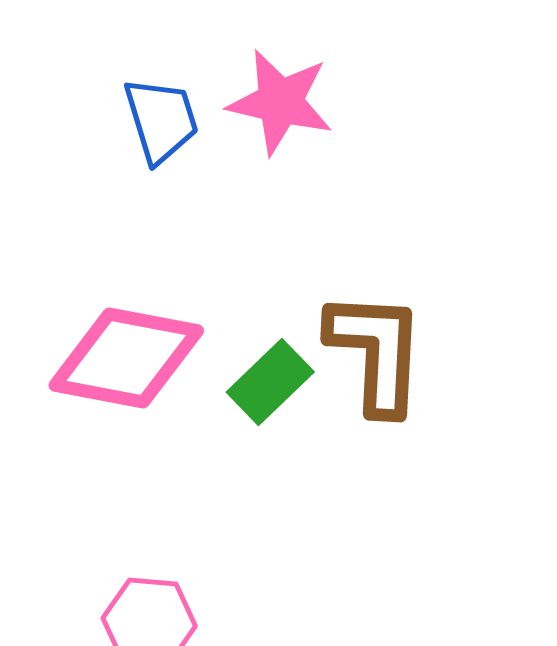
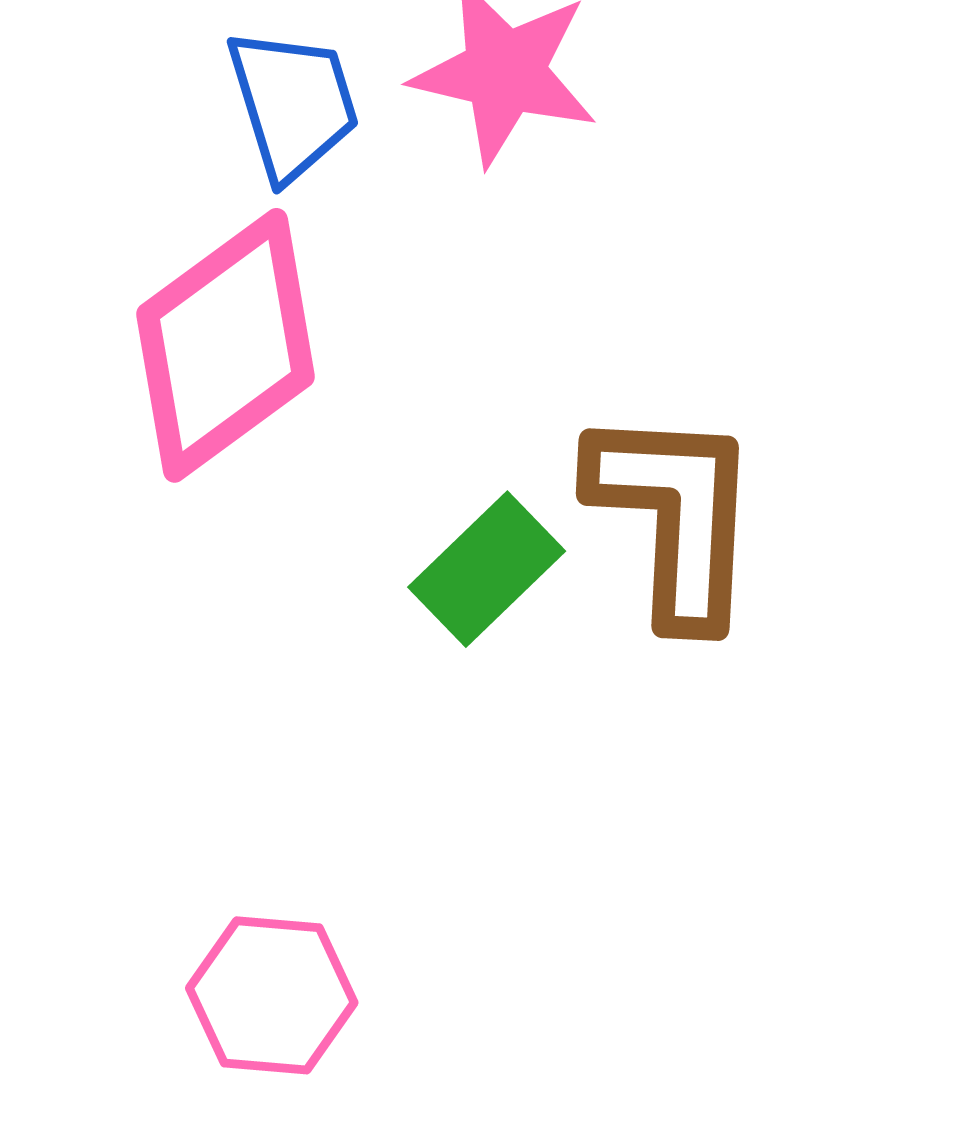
pink diamond: (126, 358) -> (226, 345), moved, turned -47

